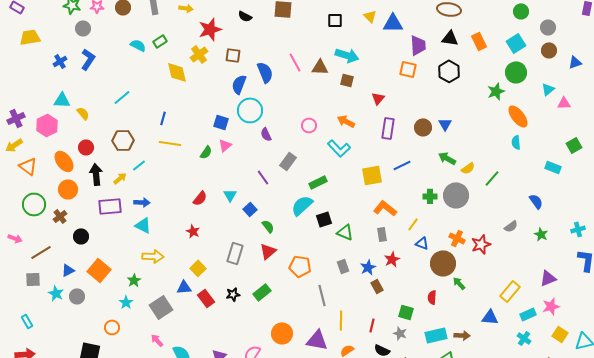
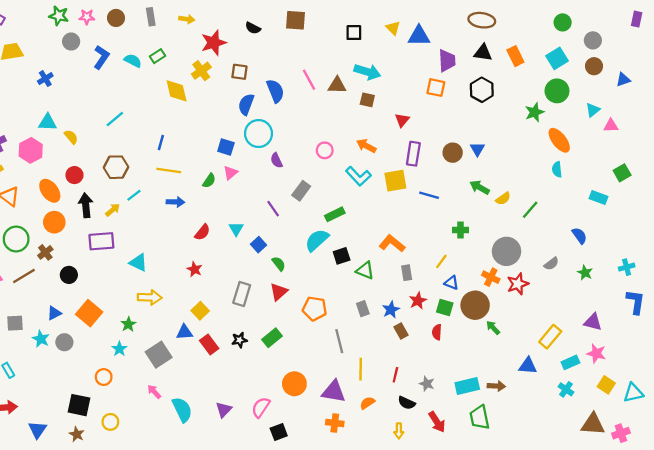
blue L-shape: (88, 59) -> (101, 57), moved
blue line: (402, 165) -> (429, 195), turned 42
yellow square: (372, 175) -> (395, 181), moved
gray circle: (456, 195) -> (506, 251), moved
blue arrow: (142, 202) -> (175, 202), moved
orange L-shape: (385, 208) -> (392, 243), moved
brown line: (41, 252) -> (24, 276), moved
purple triangle: (548, 278) -> (593, 322), turned 36
red semicircle: (432, 297) -> (437, 332), moved
pink star: (551, 306) -> (596, 353), turned 30
green square: (406, 312) -> (445, 307), moved

